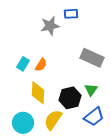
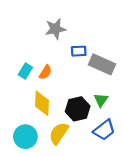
blue rectangle: (71, 14) -> (79, 51), moved

